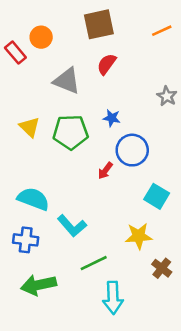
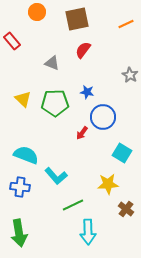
orange circle: (41, 37) -> (37, 12), moved
gray triangle: (67, 81) -> (52, 63), size x0.7
green arrow: (39, 285) -> (19, 233), moved, turned -88

